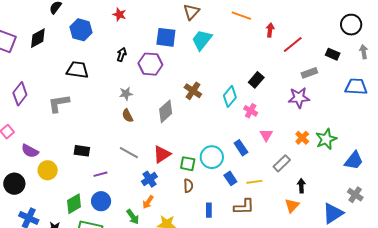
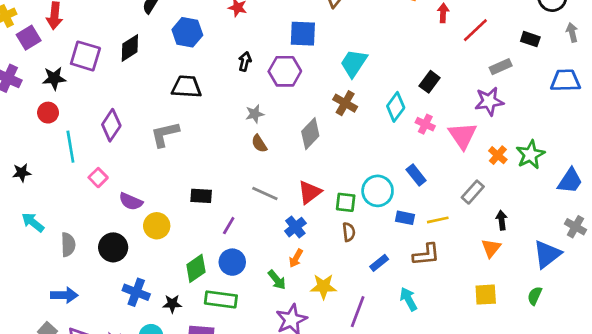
cyan trapezoid: (202, 40) -> (354, 63), moved
pink triangle: (266, 135) -> (463, 136), moved, size x1.6
purple line: (100, 174) -> (229, 226), turned -40
blue rectangle: (230, 178) -> (405, 218), turned -40
blue rectangle: (209, 210) -> (379, 263), turned 56

